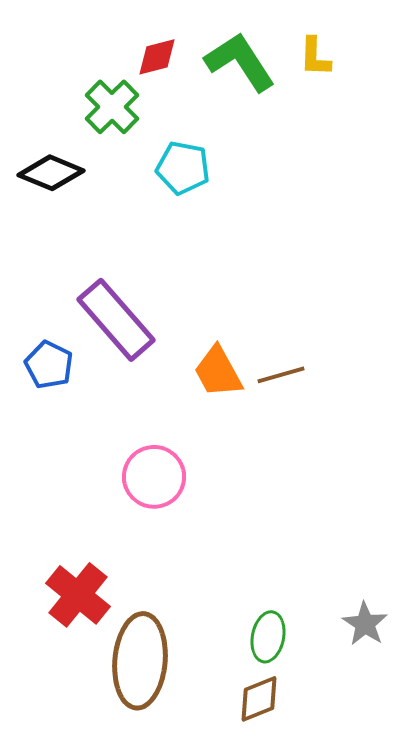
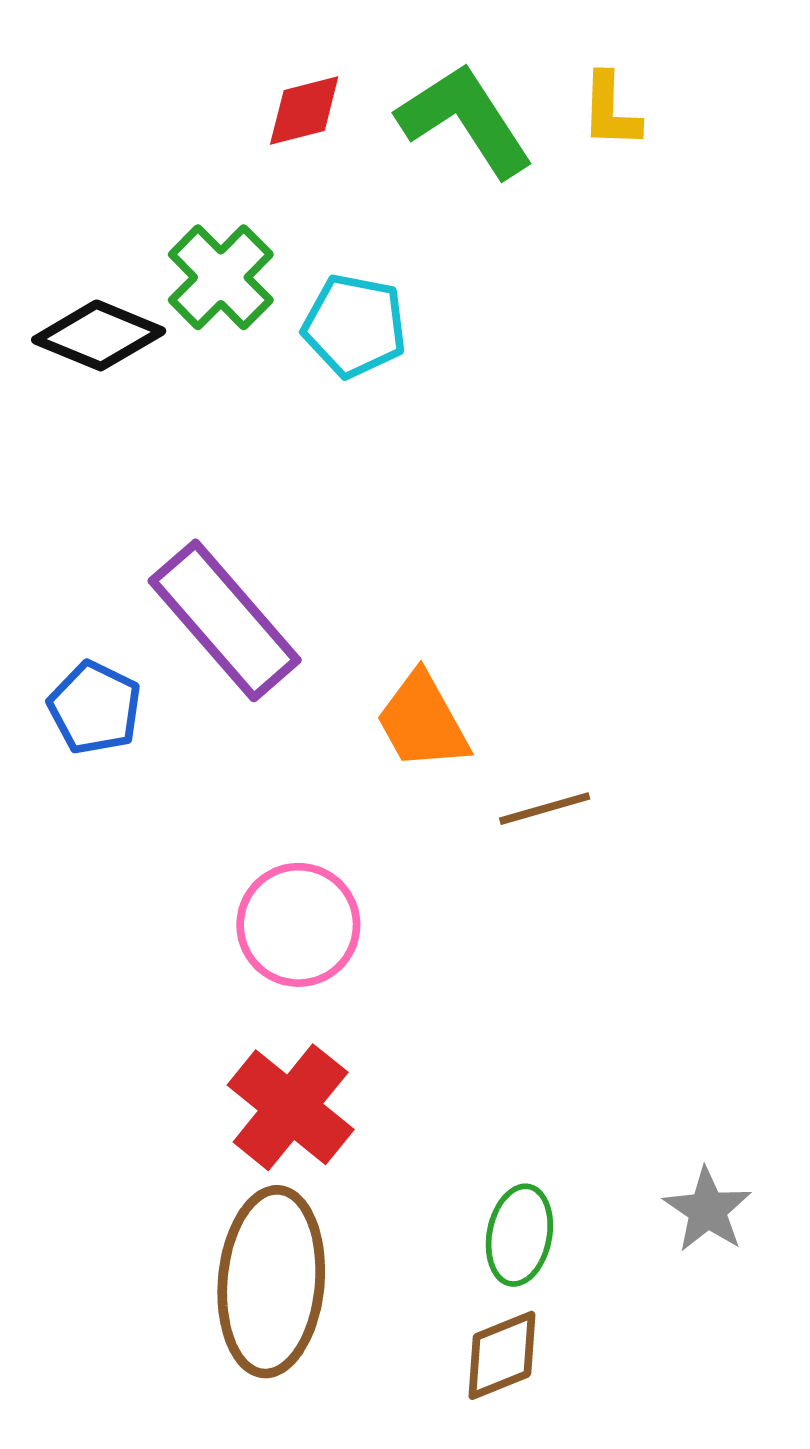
green cross: (112, 107) -> (221, 277), moved
brown line: (281, 375) -> (545, 809), moved
red cross: (78, 595) -> (291, 1107), moved

